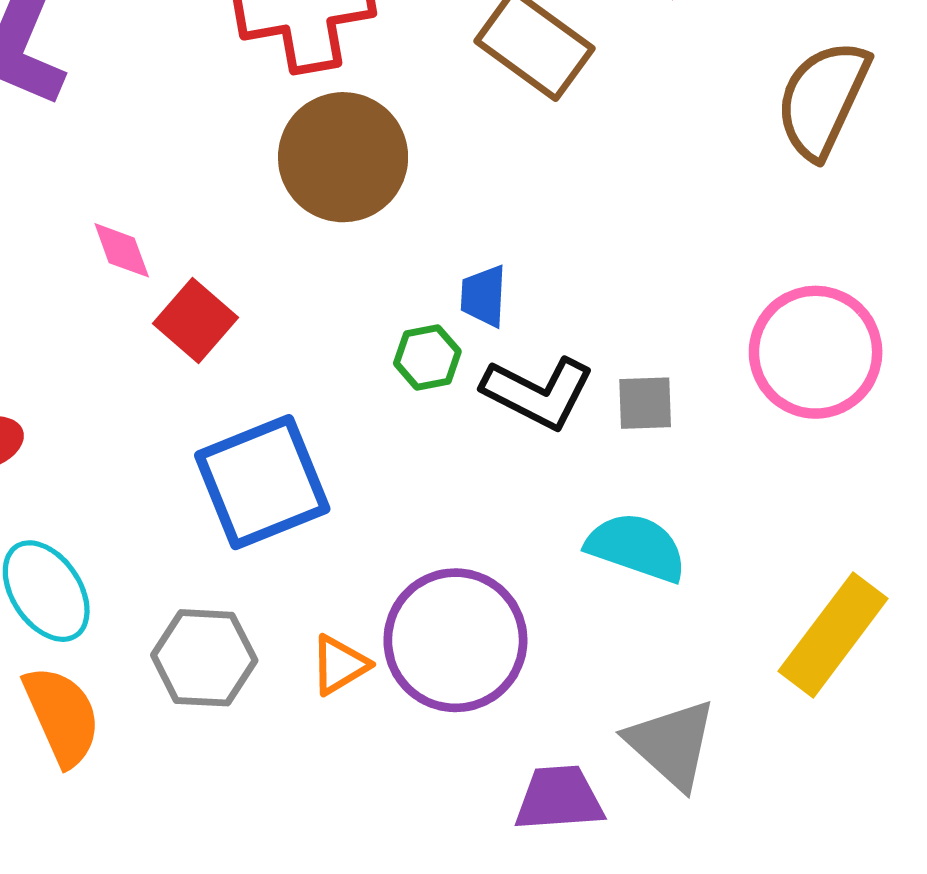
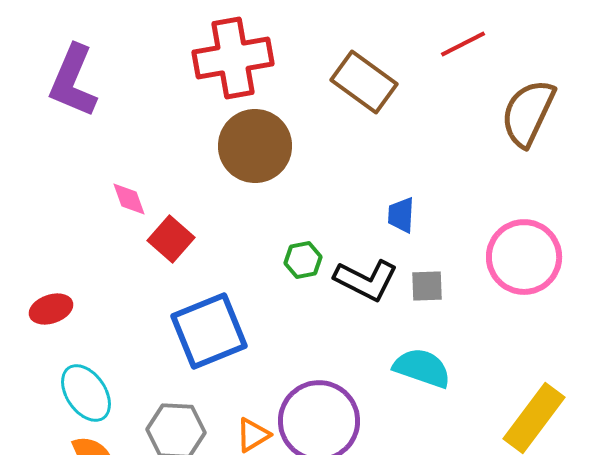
blue trapezoid: (484, 296) -> (401, 215), moved

